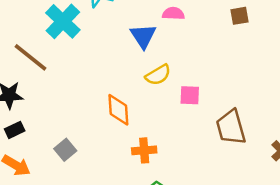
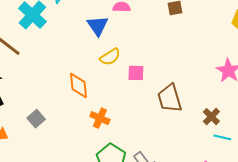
orange cross: (144, 150) -> (100, 118), turned 30

